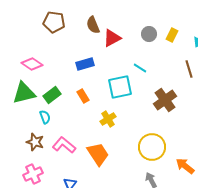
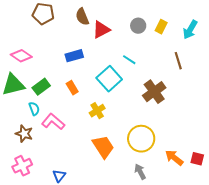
cyan square: (120, 87) -> (109, 79), turned -30
pink L-shape: (64, 145) -> (53, 122), moved
orange trapezoid: (98, 154) -> (103, 147), moved

